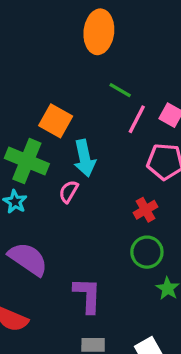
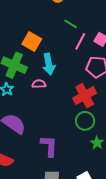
pink semicircle: (69, 192) -> (39, 84), turned 56
red cross: (146, 210) -> (85, 96), size x1.6

